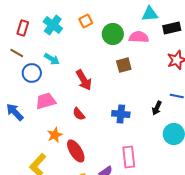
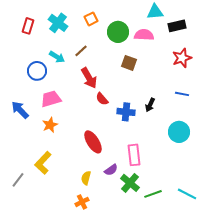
brown line: (17, 53) -> (81, 51), moved, turned -72
brown square: (124, 65) -> (129, 63), turned 35
black arrow: (157, 108) -> (150, 105), moved
red semicircle: (79, 114) -> (102, 99), moved
orange star: (55, 135) -> (50, 125), moved
red ellipse: (76, 151) -> (93, 142), moved

